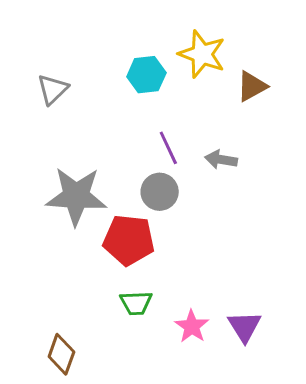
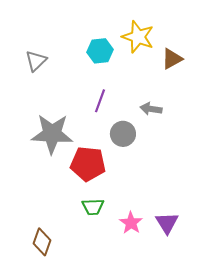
purple line: (168, 148) -> (100, 101), moved, turned 45
gray circle: (160, 192) -> (123, 134), moved

